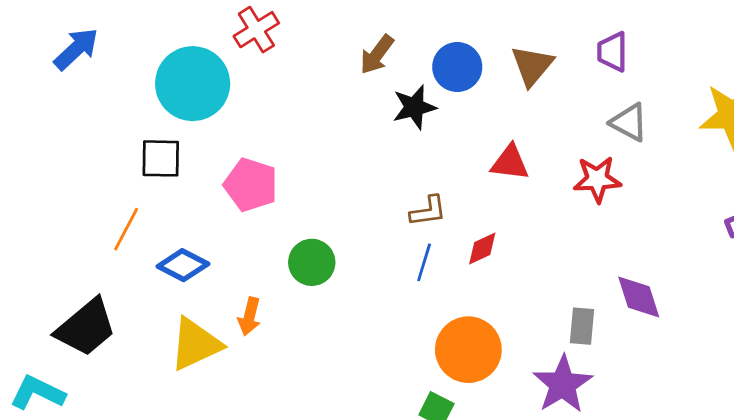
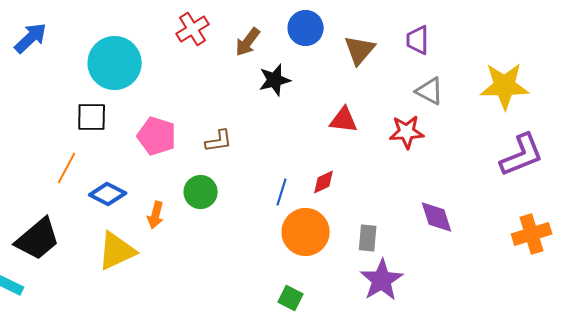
red cross: (256, 30) -> (193, 29), moved
blue circle: (457, 67) -> (306, 28), moved
brown L-shape: (428, 211) -> (219, 141), moved
orange arrow: (249, 316) -> (156, 215), moved
gray rectangle: (582, 326) -> (368, 238), moved
orange circle: (468, 350) -> (306, 232), moved

